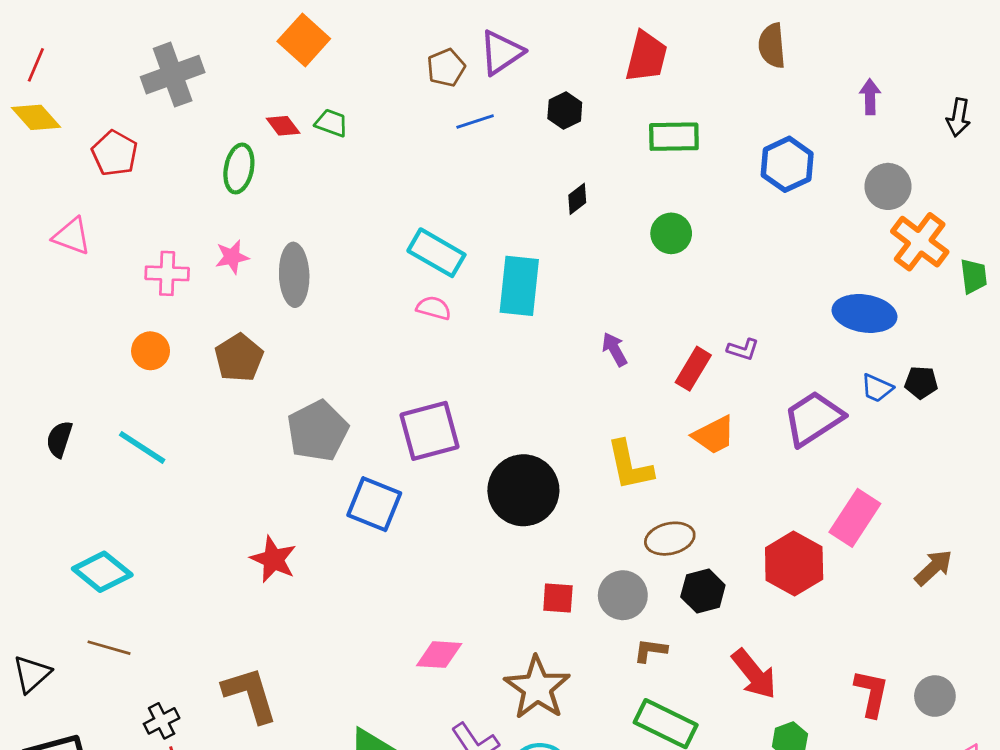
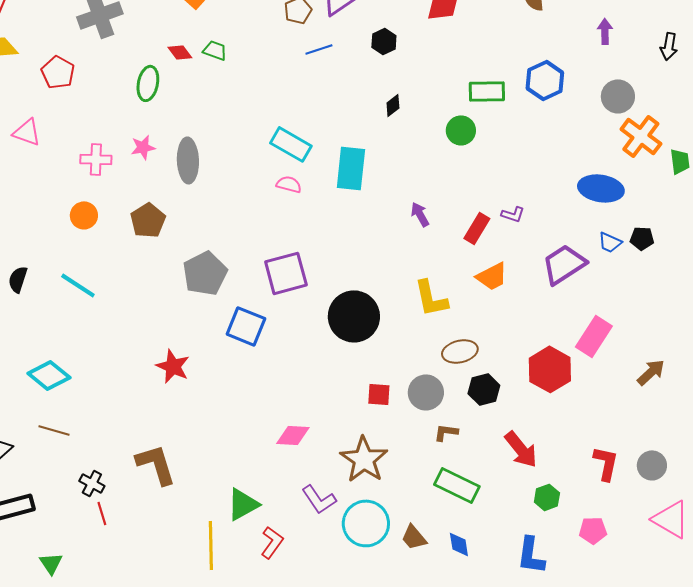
green rectangle: (674, 137) -> (487, 91), moved
black cross: (162, 721) -> (92, 483), turned -35

